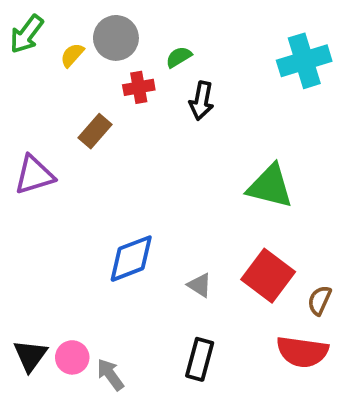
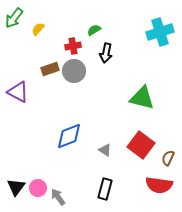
gray circle: (116, 38) -> (74, 71), moved
brown rectangle: (95, 131) -> (50, 69), turned 30
purple triangle: (34, 175) -> (18, 92), turned 45

